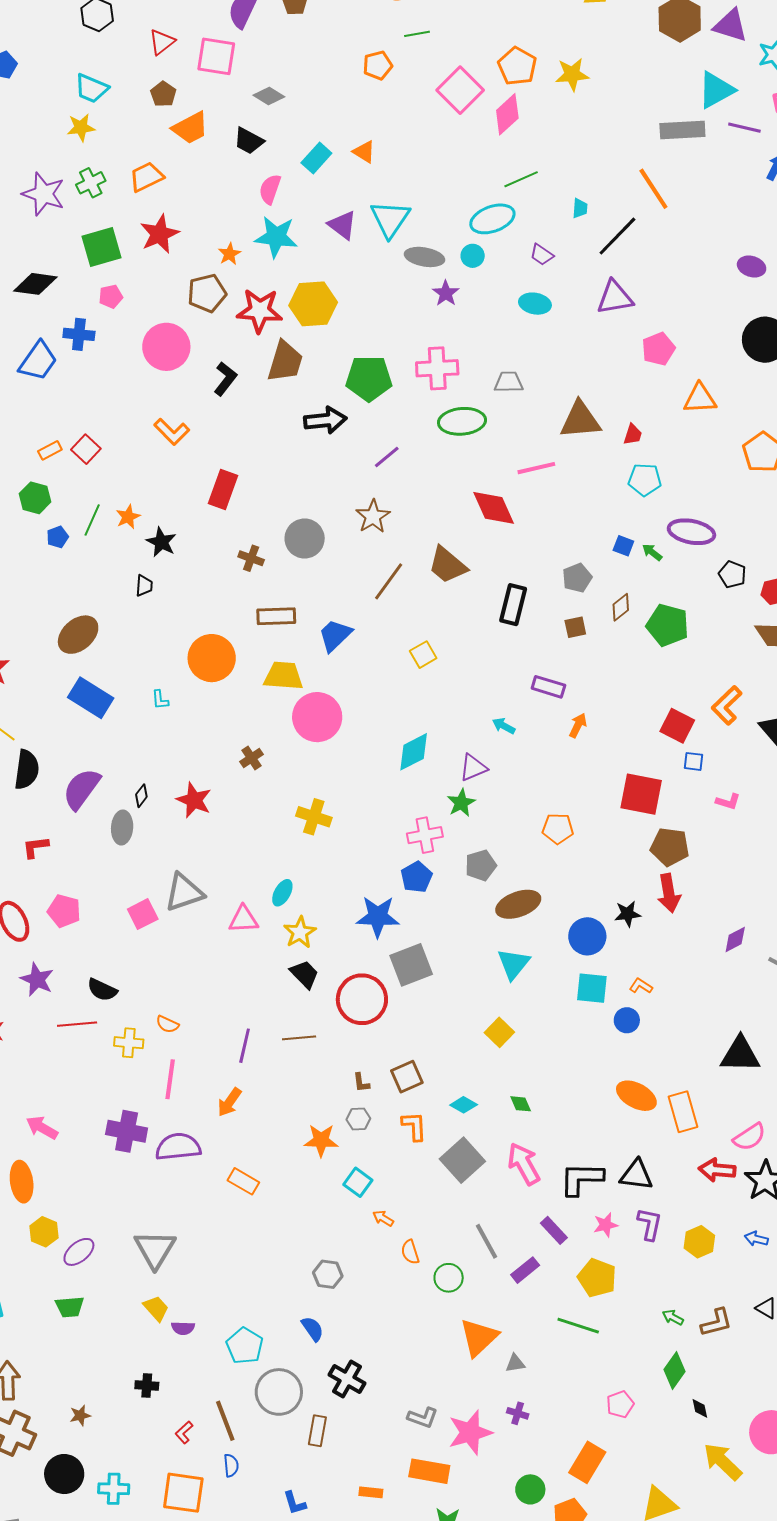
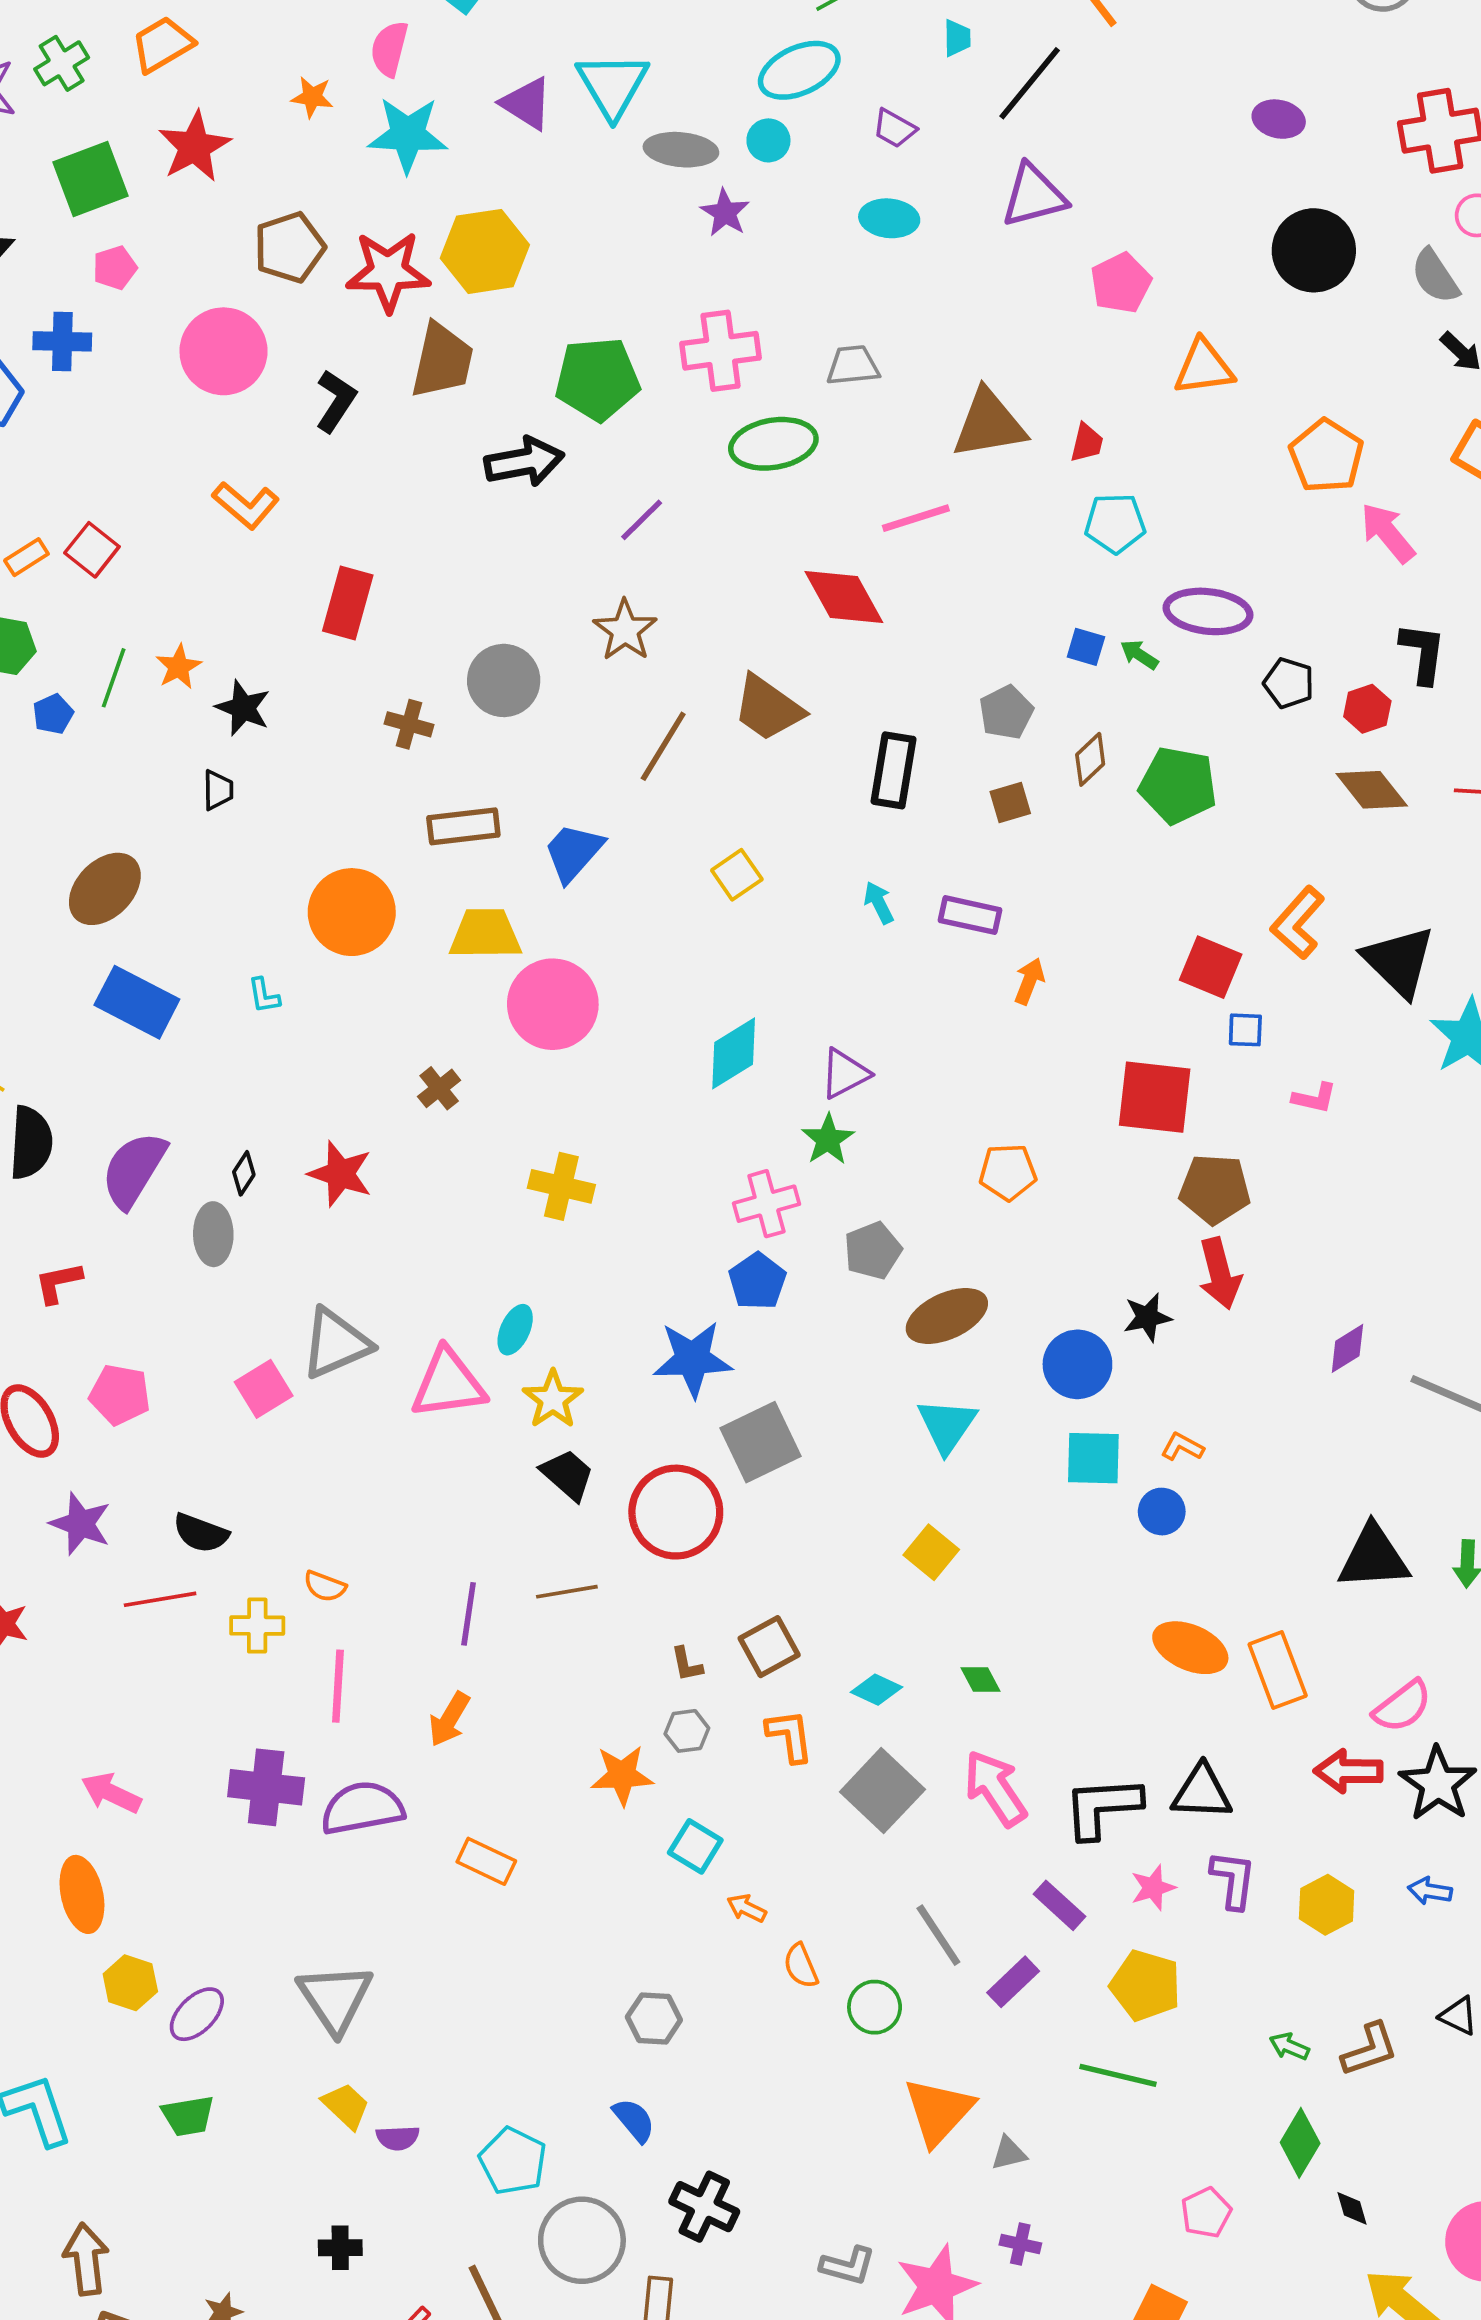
orange star: (229, 254) -> (312, 97), moved, turned -30
cyan arrow: (504, 726) -> (879, 903), moved, turned 40
pink triangle: (244, 919) -> (448, 1384), size x1.4

